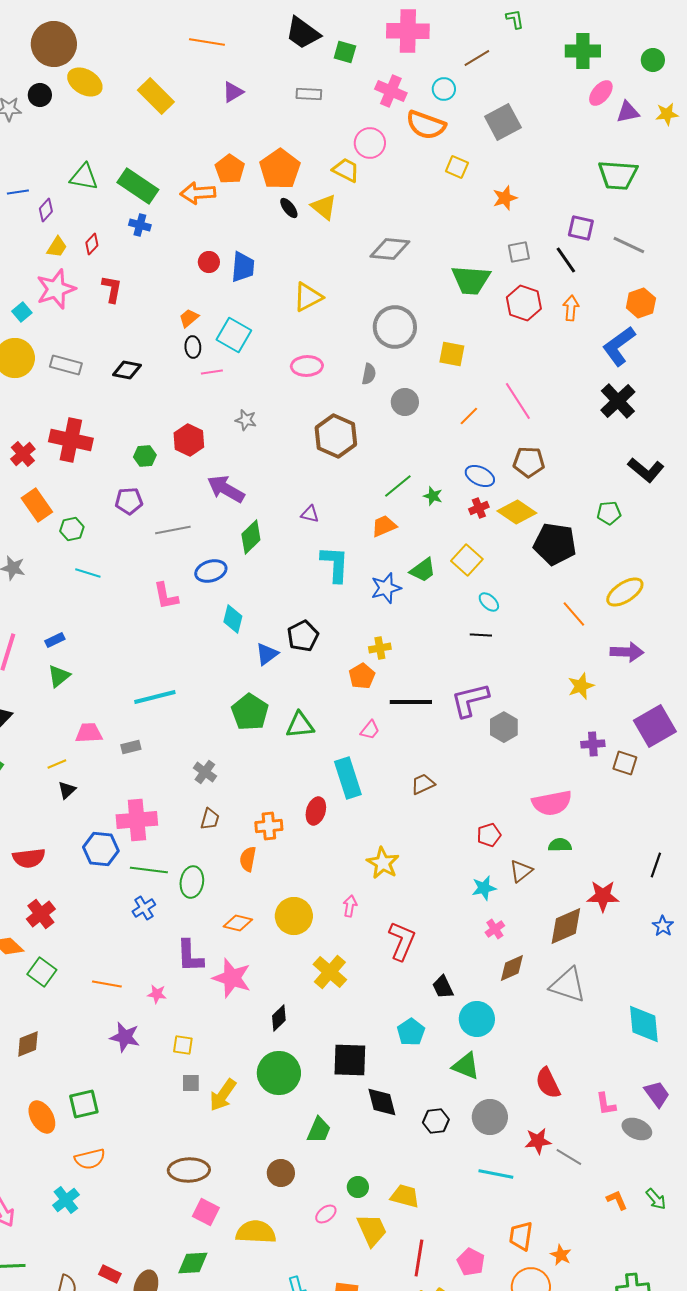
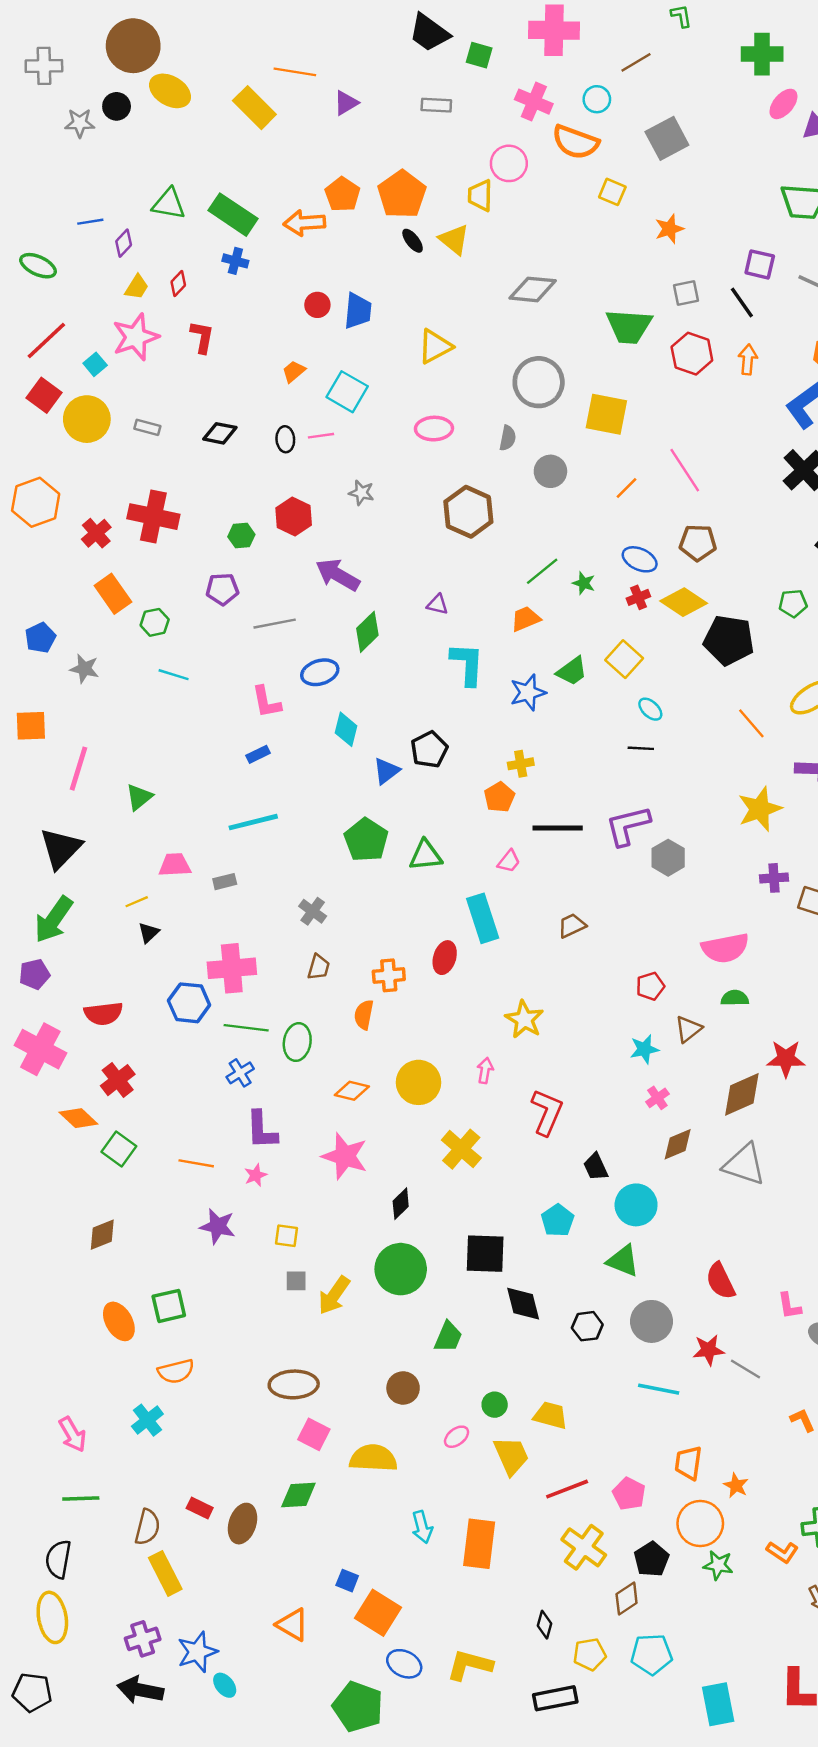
orange line: (207, 42) -> (295, 72), moved
yellow trapezoid: (346, 170) -> (480, 196), turned -116
black ellipse: (193, 347) -> (285, 439), moved
yellow square: (452, 354) -> (606, 414), size x1.4
gray rectangle: (66, 365) -> (147, 427), size x0.7
blue rectangle: (55, 640) -> (258, 754), moved
yellow star: (581, 686) -> (760, 809), size x1.4
purple L-shape: (190, 956) -> (262, 1130), moved
pink star: (157, 994) -> (256, 1175), turned -30
red line: (419, 1258) -> (567, 1489), turned 60

